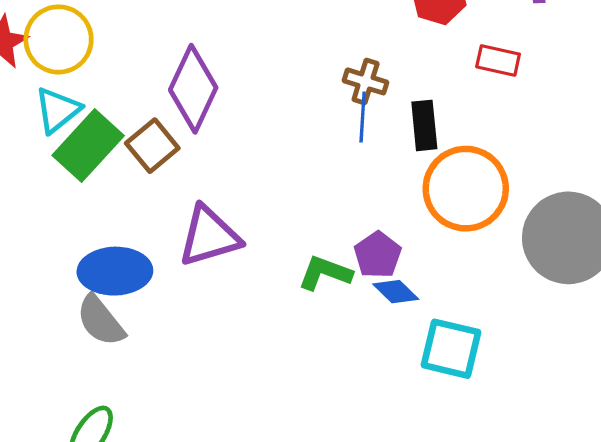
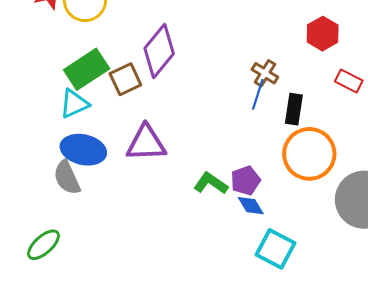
cyan triangle: (57, 110) -> (74, 104), moved

